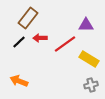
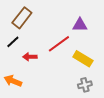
red arrow: (40, 38) -> (30, 57), moved

